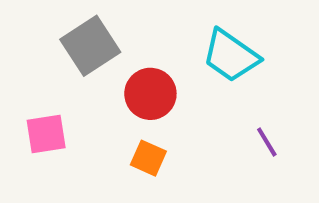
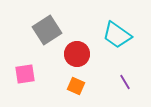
purple line: (267, 142) -> (125, 82), moved

